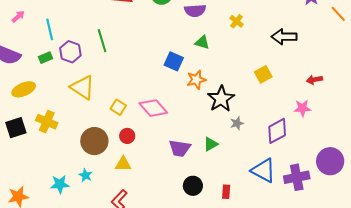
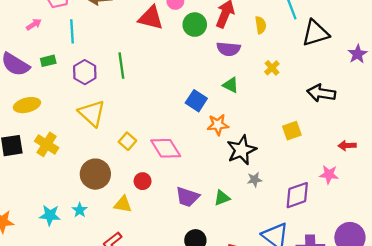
cyan line: (50, 29) -> (72, 31), moved
green rectangle: (46, 58) -> (48, 61), moved
red circle: (127, 136) -> (143, 181), moved

